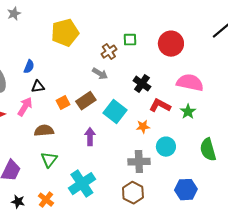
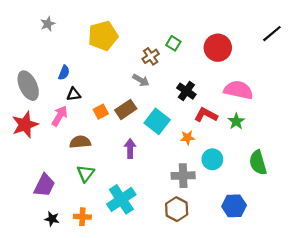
gray star: (14, 14) -> (48, 24), moved
green square: (130, 40) -> (173, 43), turned 32
orange cross: (46, 200) -> (82, 217), turned -35

